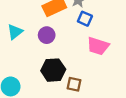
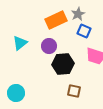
black hexagon: (53, 70) -> (63, 64), moved

